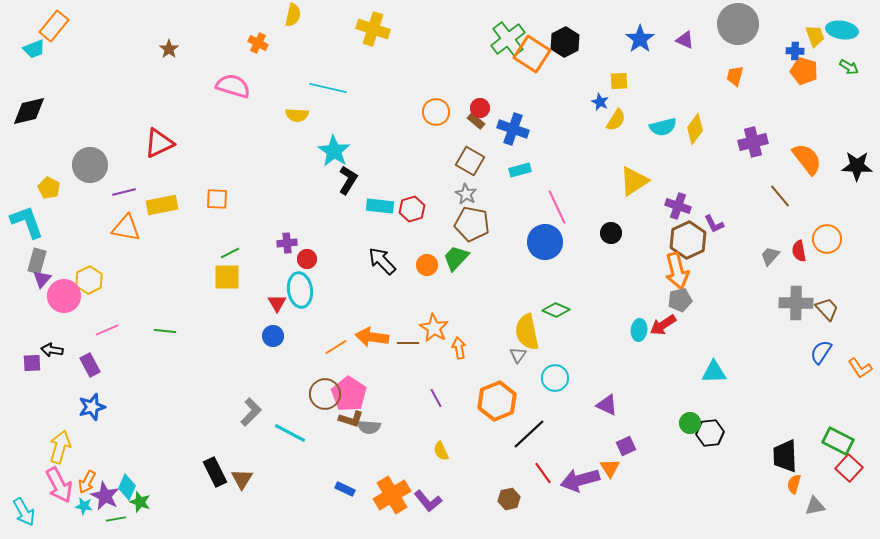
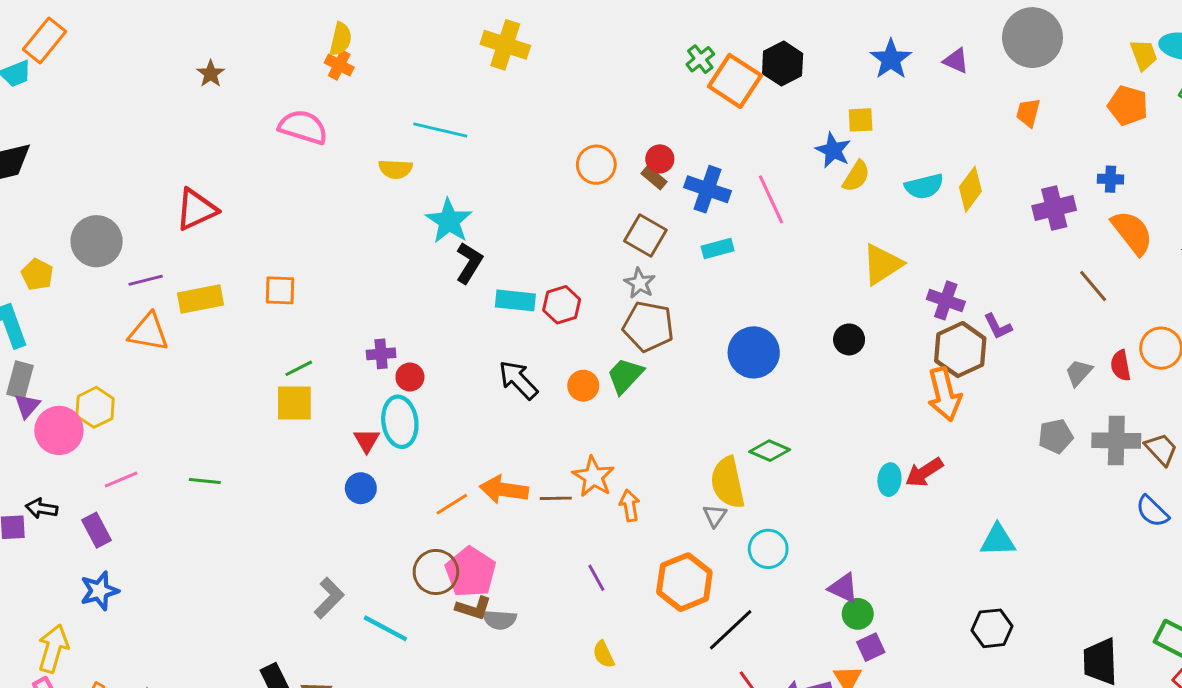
yellow semicircle: (293, 15) -> (341, 39), moved
green cross: (508, 39) -> (700, 59), size x0.6
blue cross: (795, 51) -> (1110, 179), moved
blue star: (600, 102) -> (833, 150), size x1.4
pink line: (557, 207) -> (771, 199), moved
gray pentagon: (680, 300) -> (1056, 436), moved
blue semicircle: (821, 352) -> (1152, 511), turned -80
green circle: (690, 423) -> (858, 614), moved

